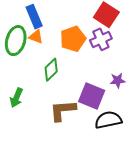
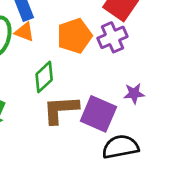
brown L-shape: (63, 110) -> (61, 110), moved

